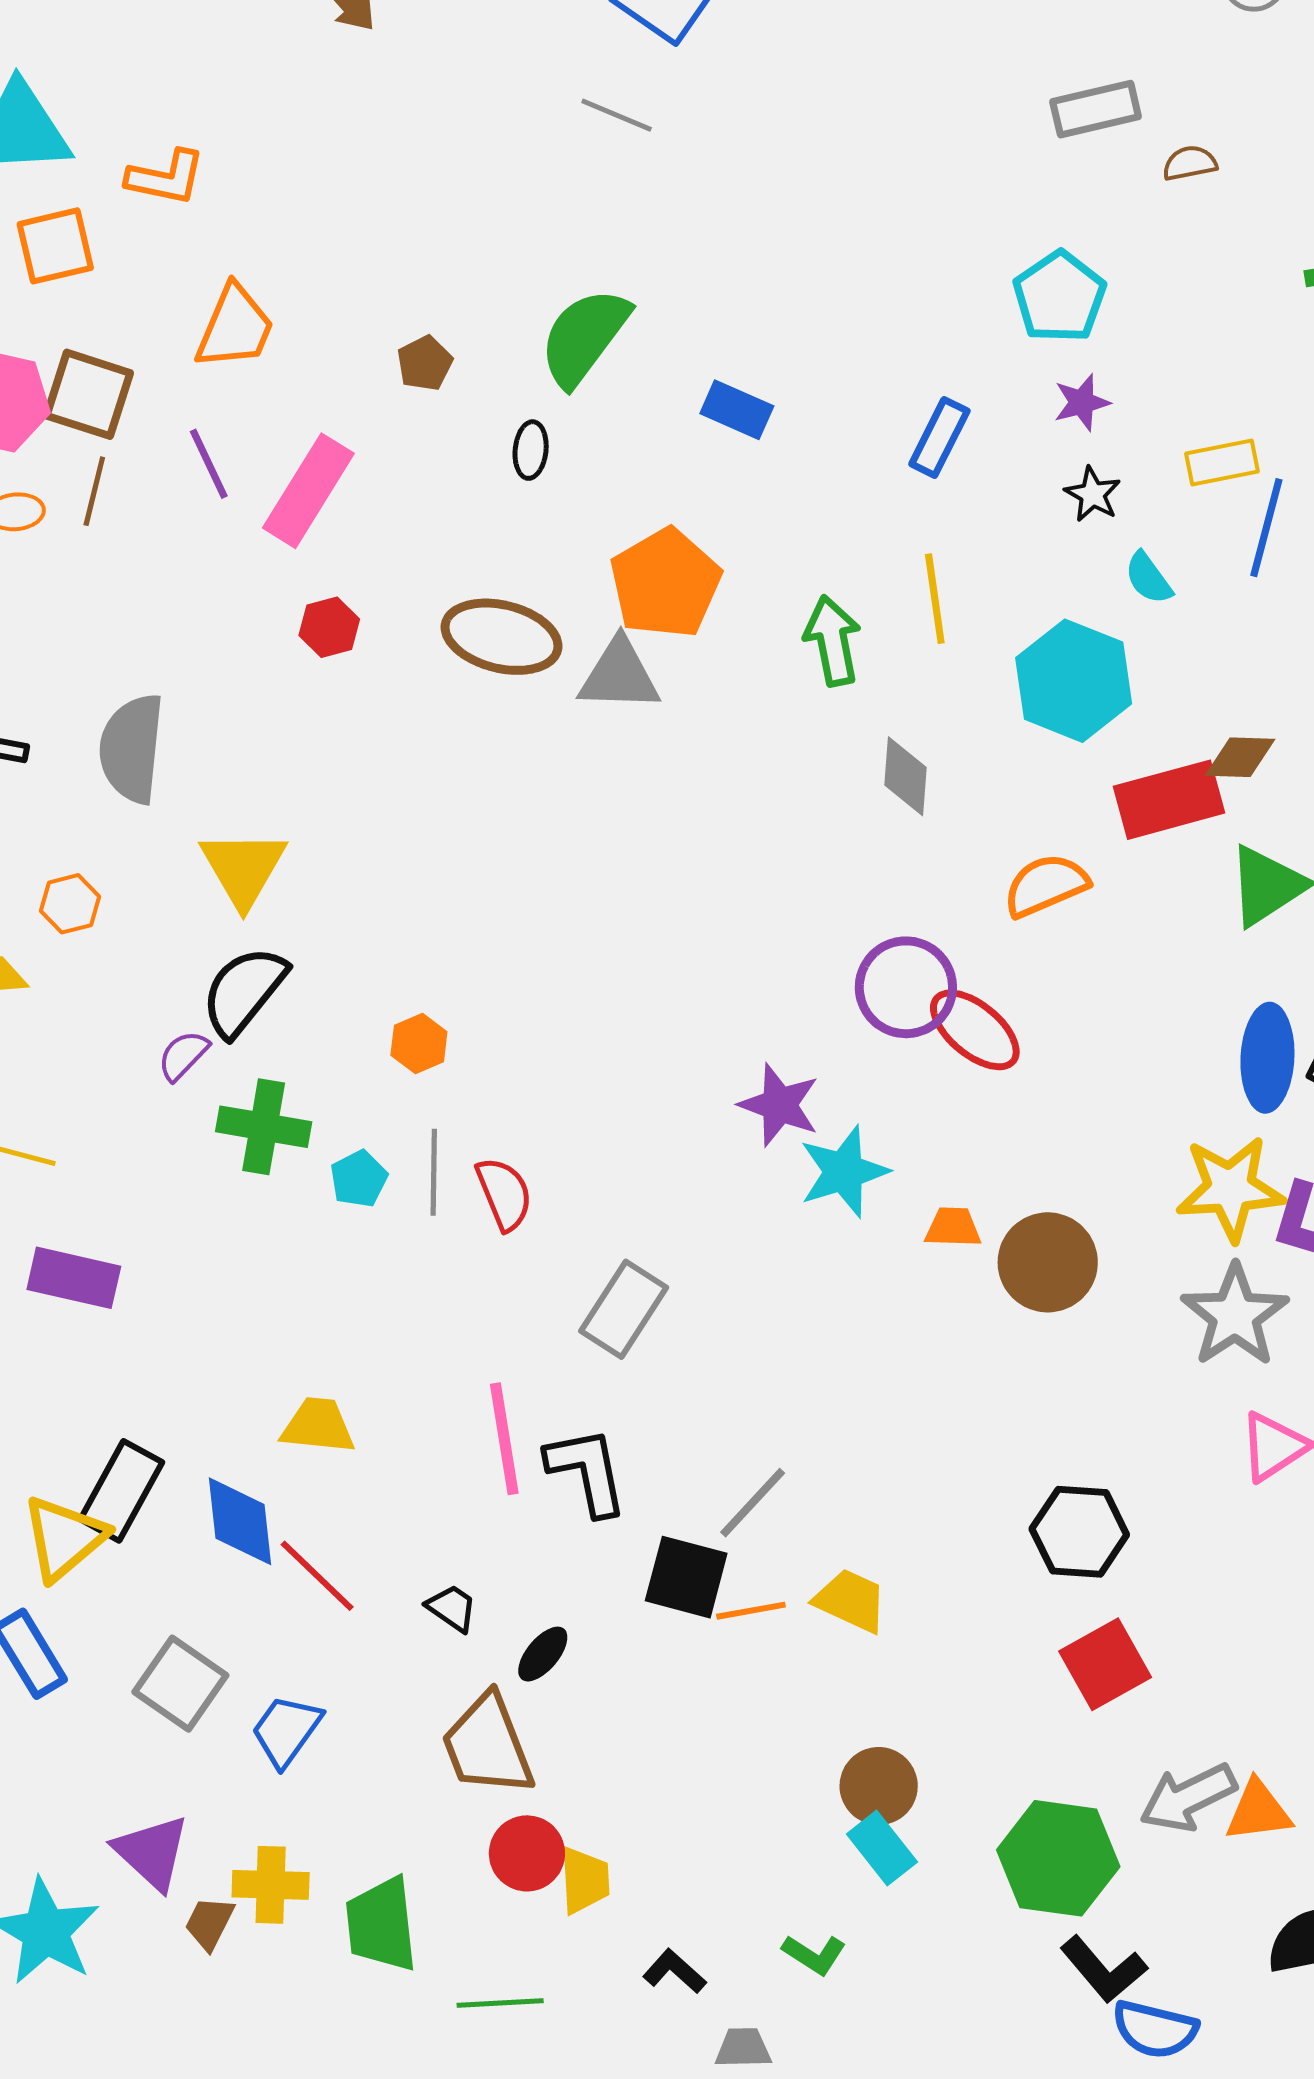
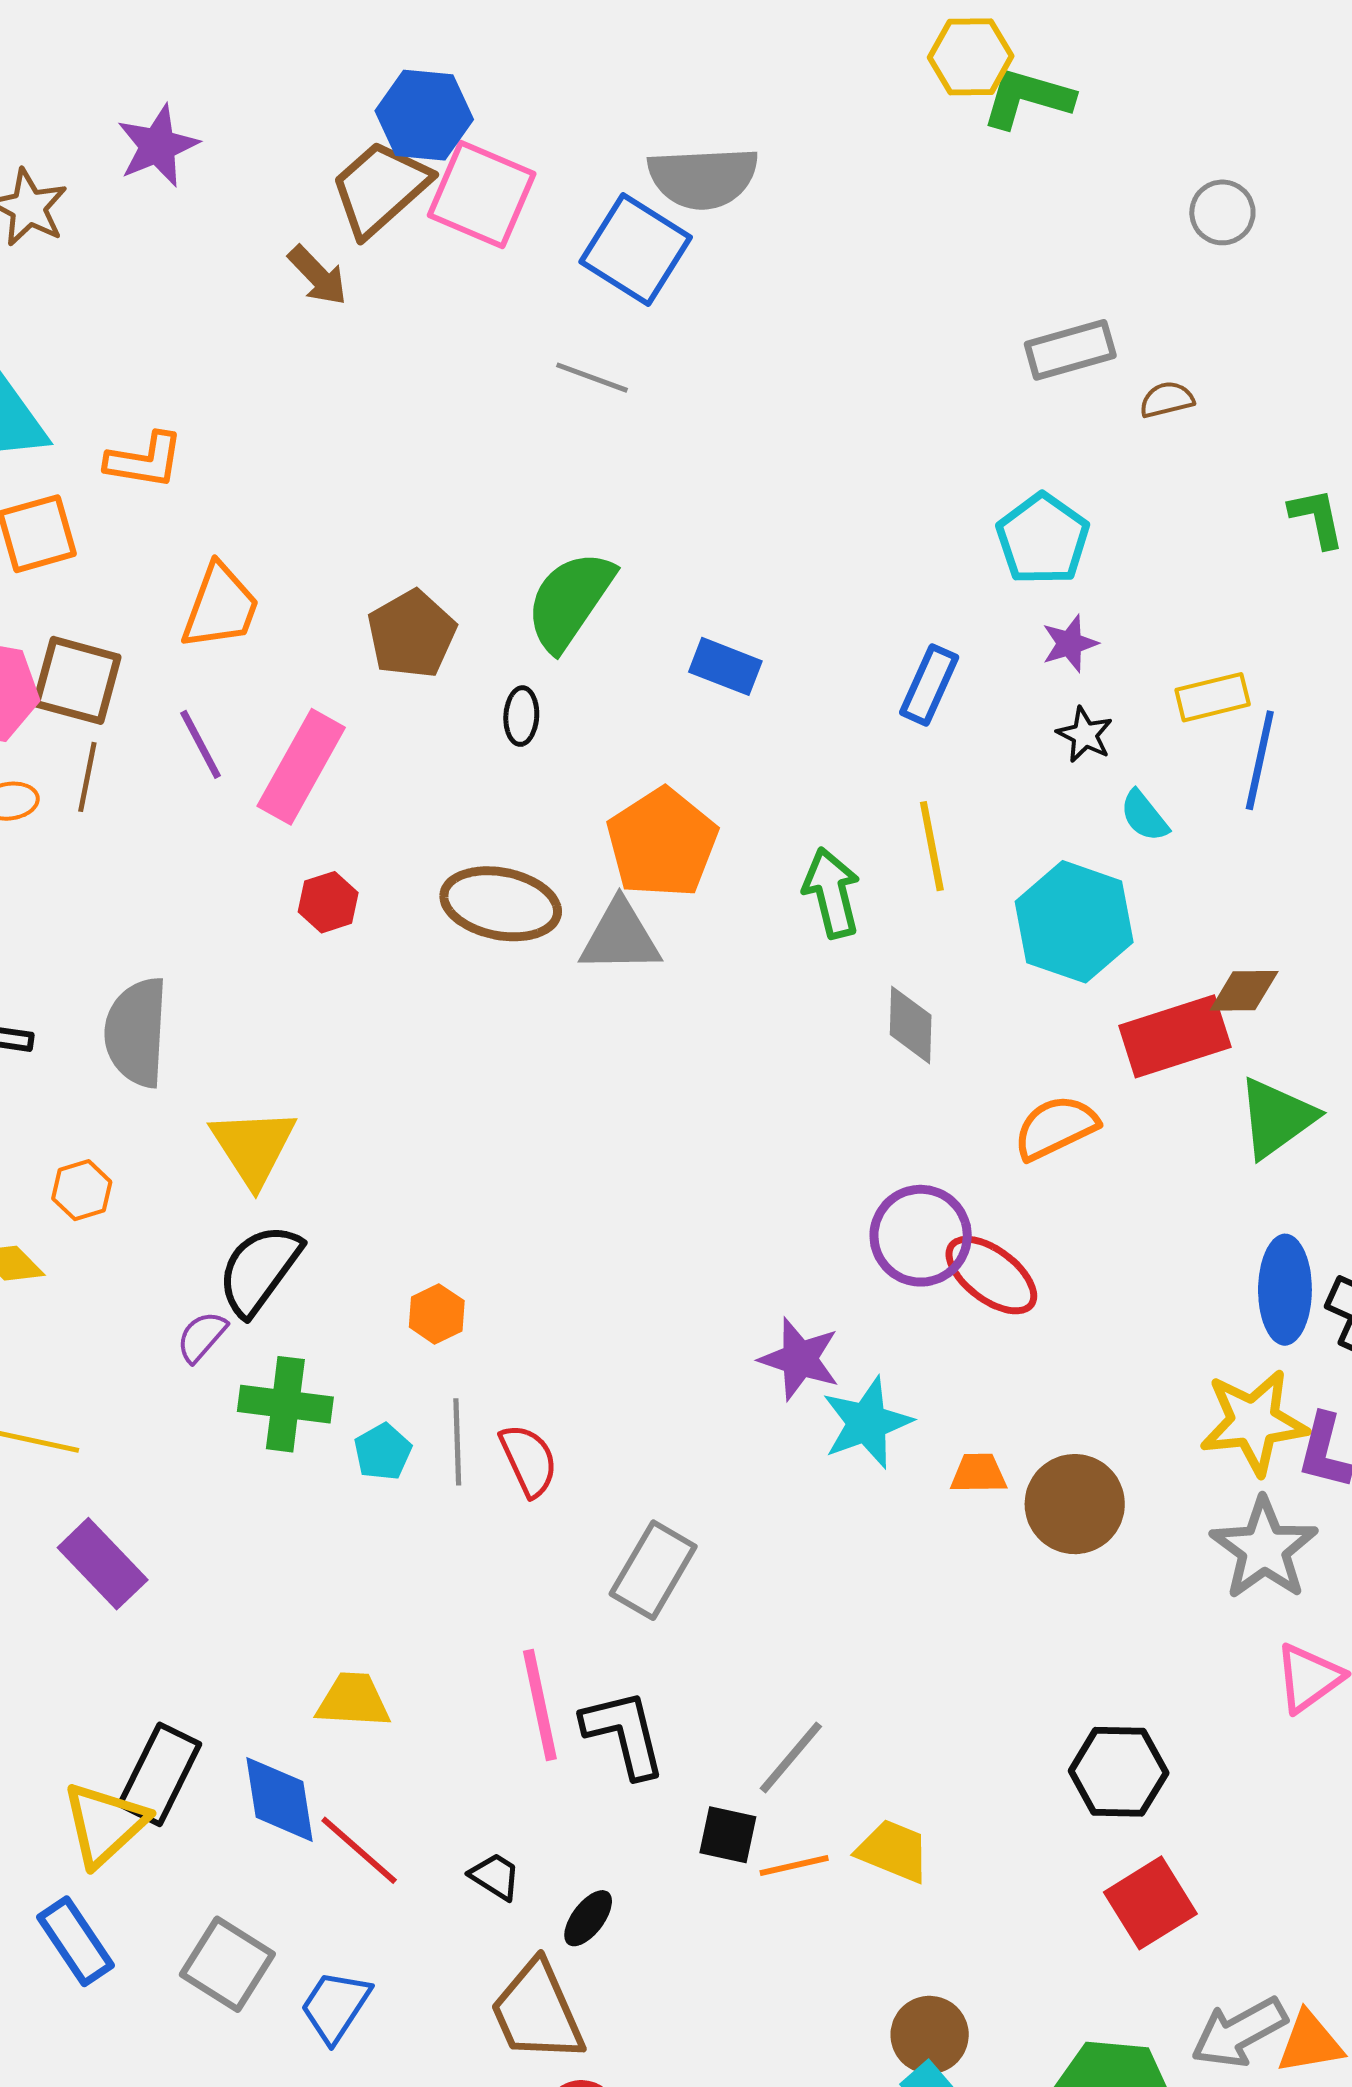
brown pentagon: (425, 363) -> (412, 634), size x1.6
purple rectangle: (74, 1278) -> (103, 1564), turned 36
black square: (686, 1577) -> (728, 1835), size x0.7

